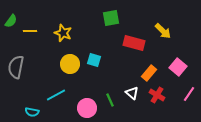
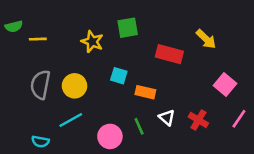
green square: (111, 18) -> (128, 28), moved
green semicircle: (11, 21) -> (14, 26), turned 40
yellow star: (63, 33) -> (92, 42), moved
yellow circle: (70, 64) -> (75, 86), moved
gray semicircle: (16, 67) -> (40, 85), moved
orange rectangle: (149, 73) -> (145, 92), moved, turned 63

